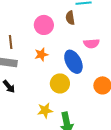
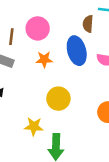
pink circle: (44, 25) -> (38, 28), moved
blue ellipse: (73, 62) -> (77, 51), moved

